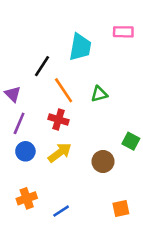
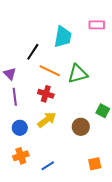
orange line: (64, 90) -> (50, 71), turned -30
green triangle: (99, 94) -> (78, 74), size x1.5
purple line: (19, 123) -> (15, 97), turned -30
blue circle: (25, 151) -> (20, 128), moved

